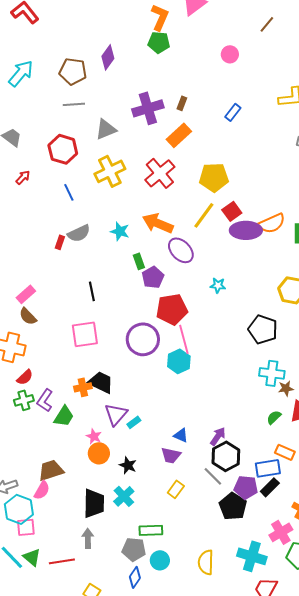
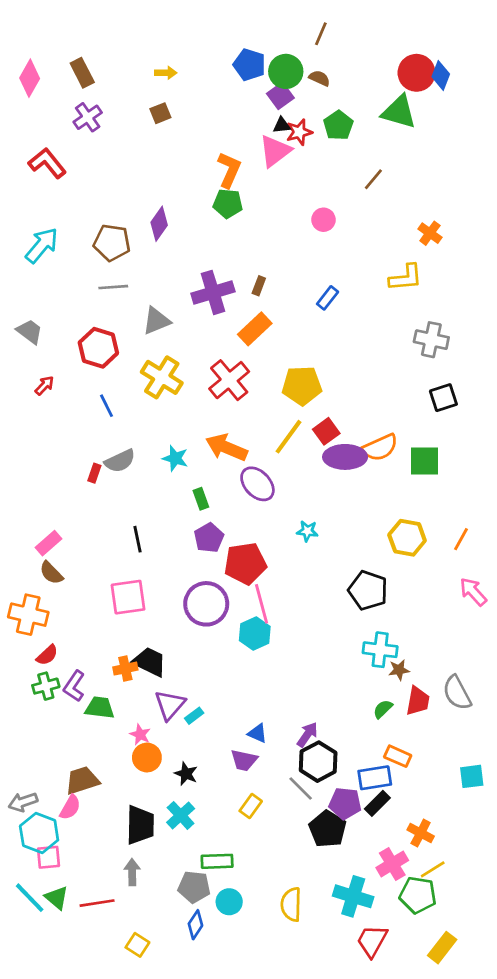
yellow cross: (110, 171) -> (162, 377), turned -32
purple pentagon: (153, 277) -> (209, 538), moved
green trapezoid: (64, 416) -> (100, 708), turned -115

